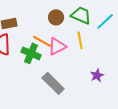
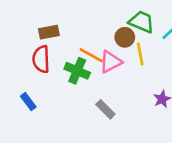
brown circle: (56, 17) -> (125, 37), moved
gray rectangle: (53, 83) -> (105, 109), size x0.7

